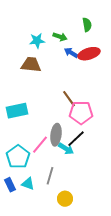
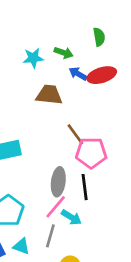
brown trapezoid: (31, 65) -> (49, 95), moved
black line: (76, 139) -> (85, 187), turned -54
pink line: (40, 145) -> (56, 207), moved
cyan arrow: (66, 149) -> (71, 217), moved

